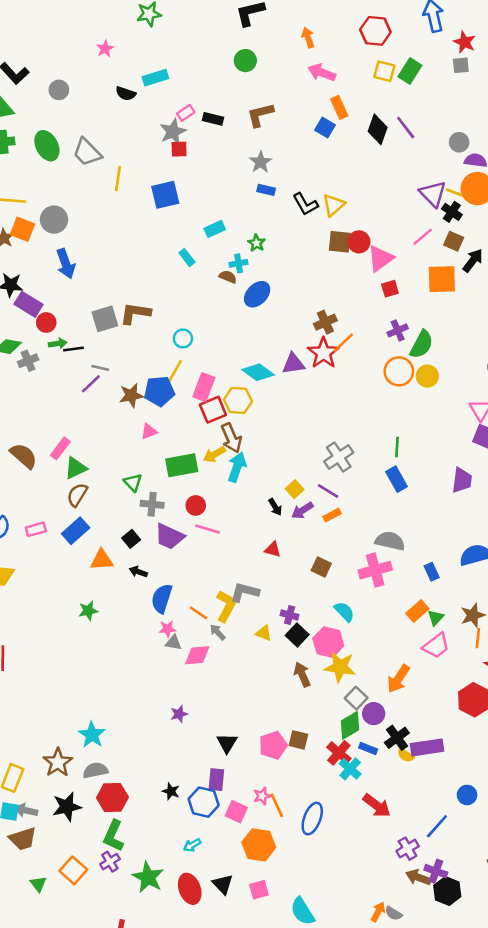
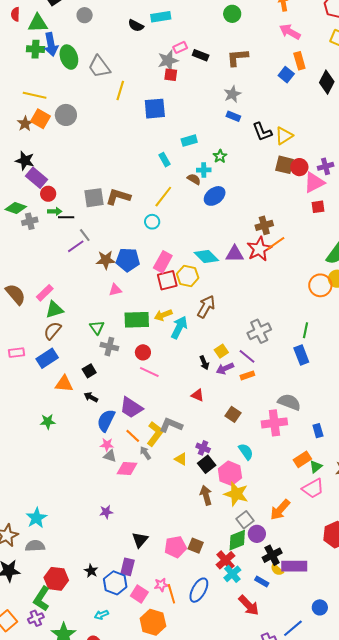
blue arrow: (66, 264) -> (51, 44), moved
purple cross: (398, 330) -> (326, 166), moved
gray line: (100, 368) -> (85, 235), turned 32
orange circle: (399, 371) -> (320, 285), moved
yellow line: (174, 374) -> (163, 197), moved
brown arrow: (231, 438) -> (206, 307), moved, turned -135
purple trapezoid: (169, 537) -> (131, 408), moved
blue rectangle: (368, 749) -> (262, 581), moved
red hexagon: (112, 797) -> (56, 579), moved
blue ellipse: (312, 819) -> (199, 590), moved

